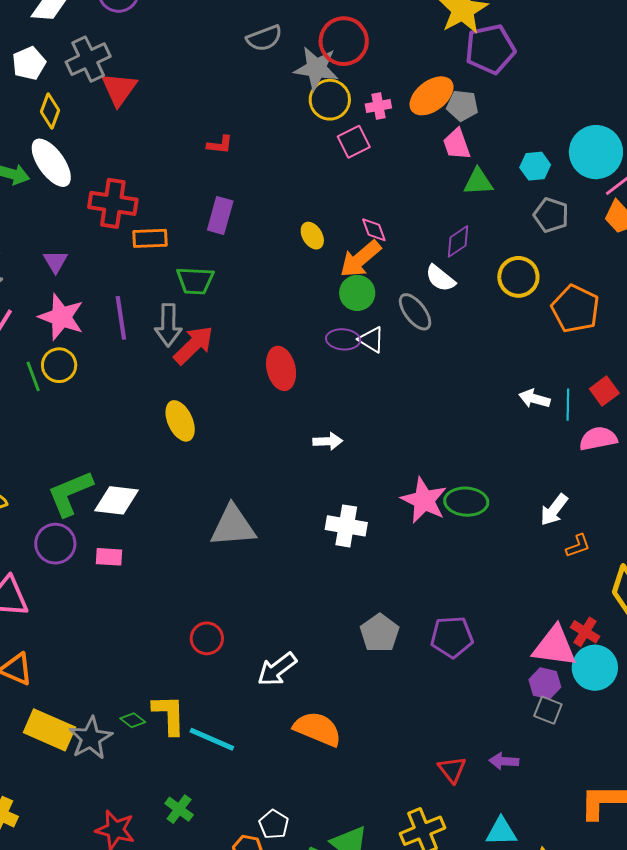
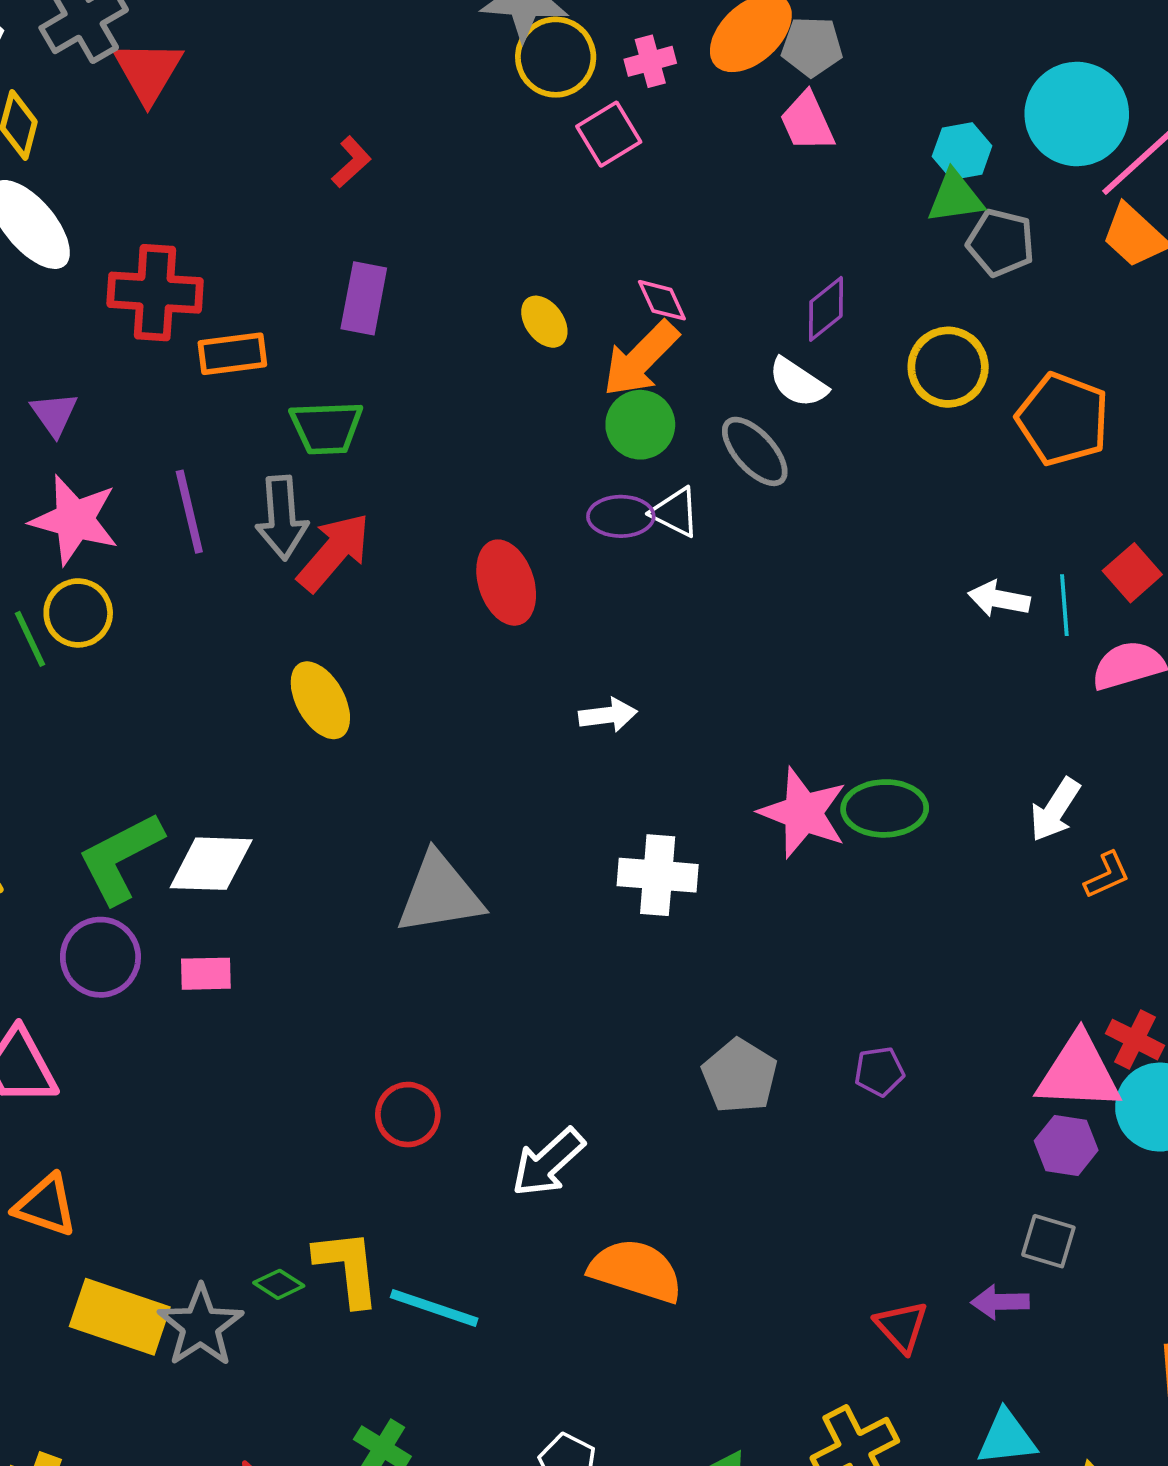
red L-shape: (220, 145) -> (351, 162), turned -44
green triangle: (478, 182) -> (955, 197), moved
purple pentagon: (452, 637) -> (879, 1071), size x0.6
gray square: (548, 710) -> (1048, 1241), moved

